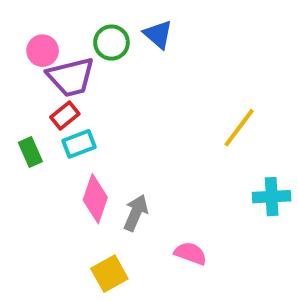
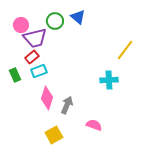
yellow line: (239, 128) -> (125, 50), moved
cyan cross: (272, 197) -> (109, 80), moved

